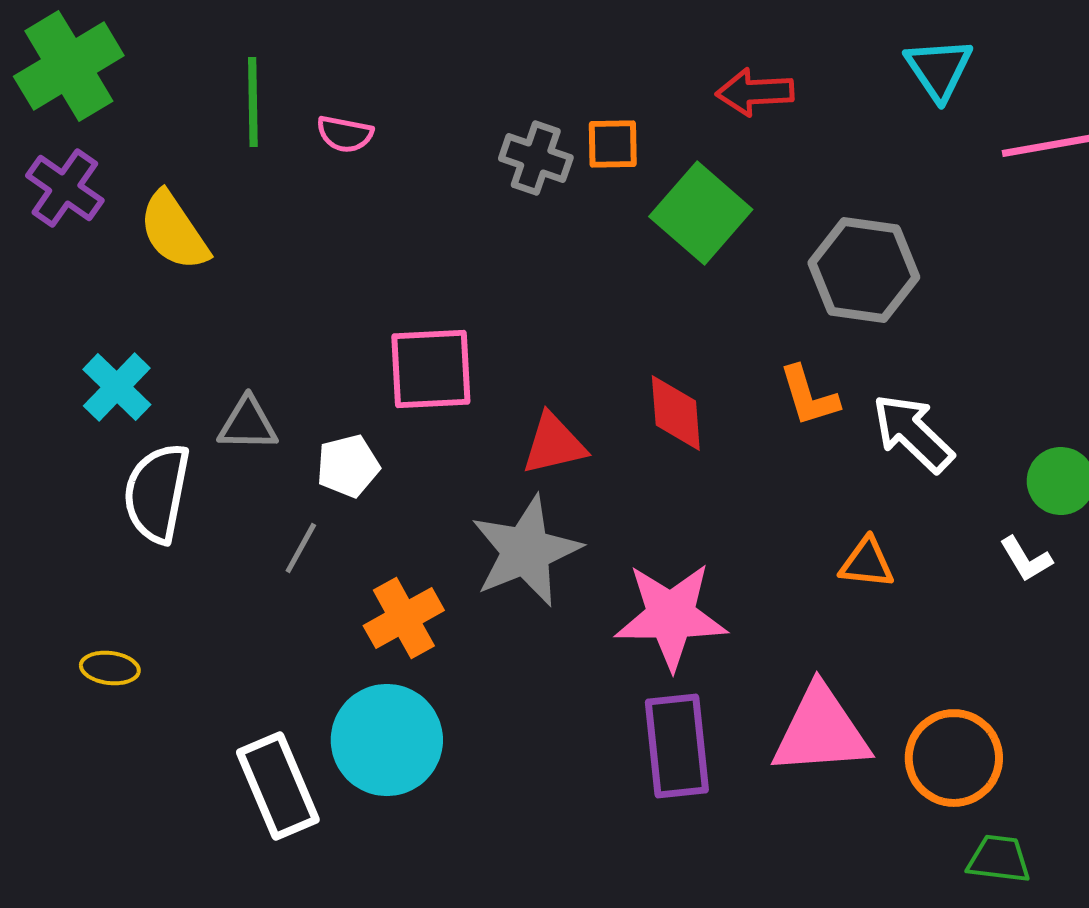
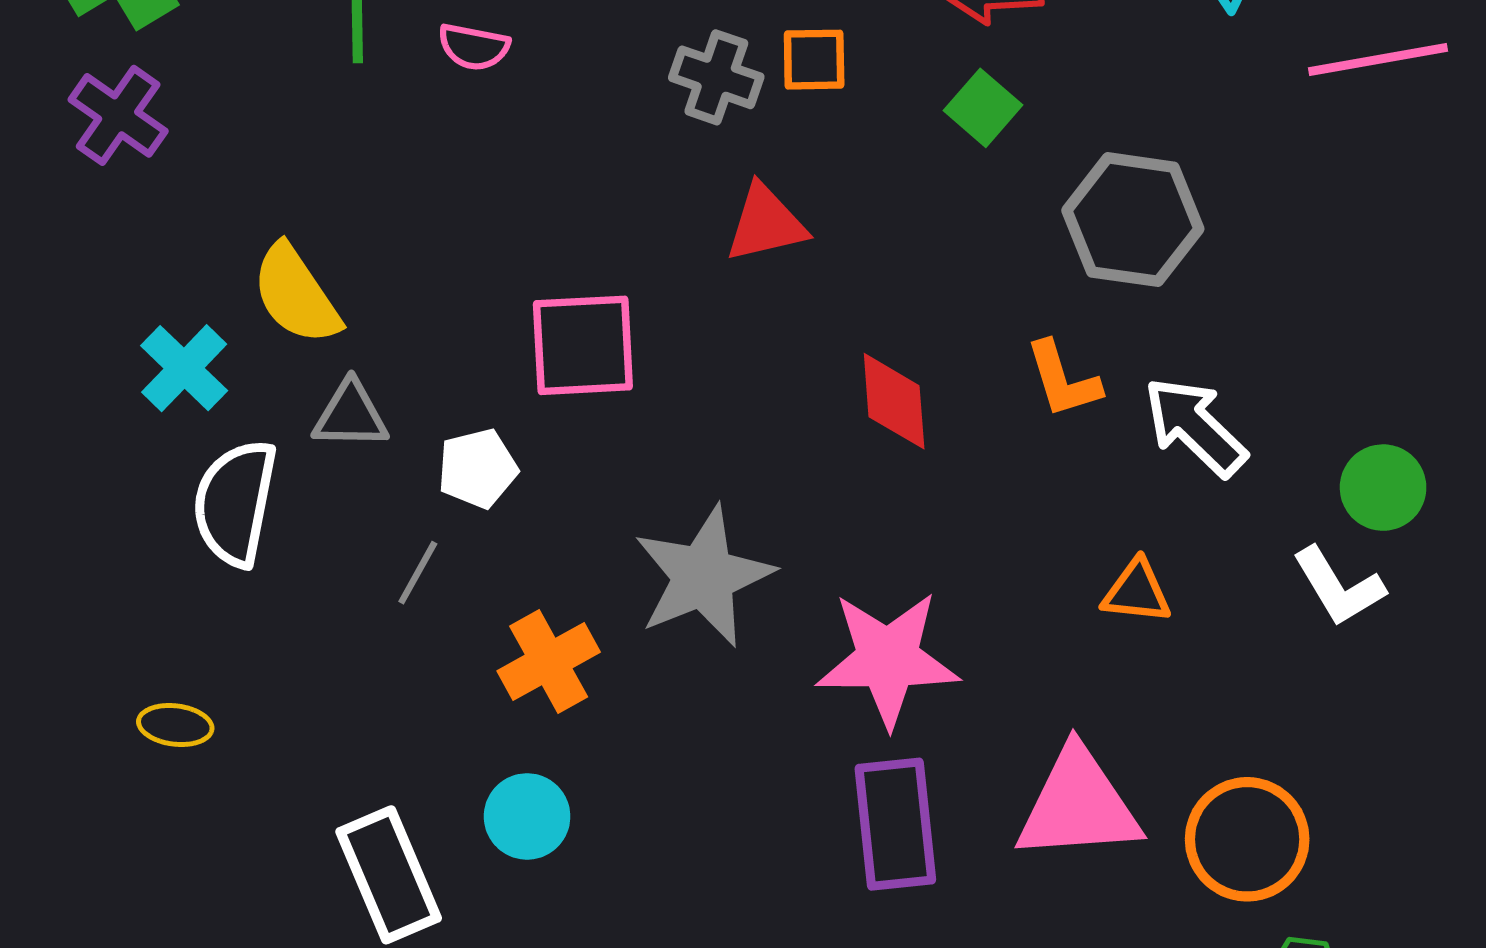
green square: (701, 213) -> (983, 108), moved, size x0.6
yellow semicircle: (174, 231) -> (296, 294), moved
red triangle: (554, 444) -> (766, 223), moved
white L-shape: (1026, 559) -> (1339, 587), size x1.4
cyan circle: (387, 740) -> (527, 816), size x0.6

